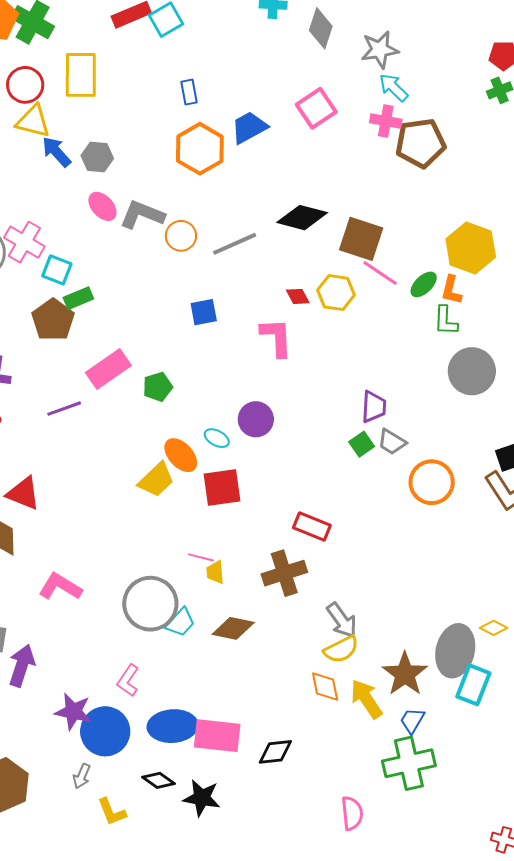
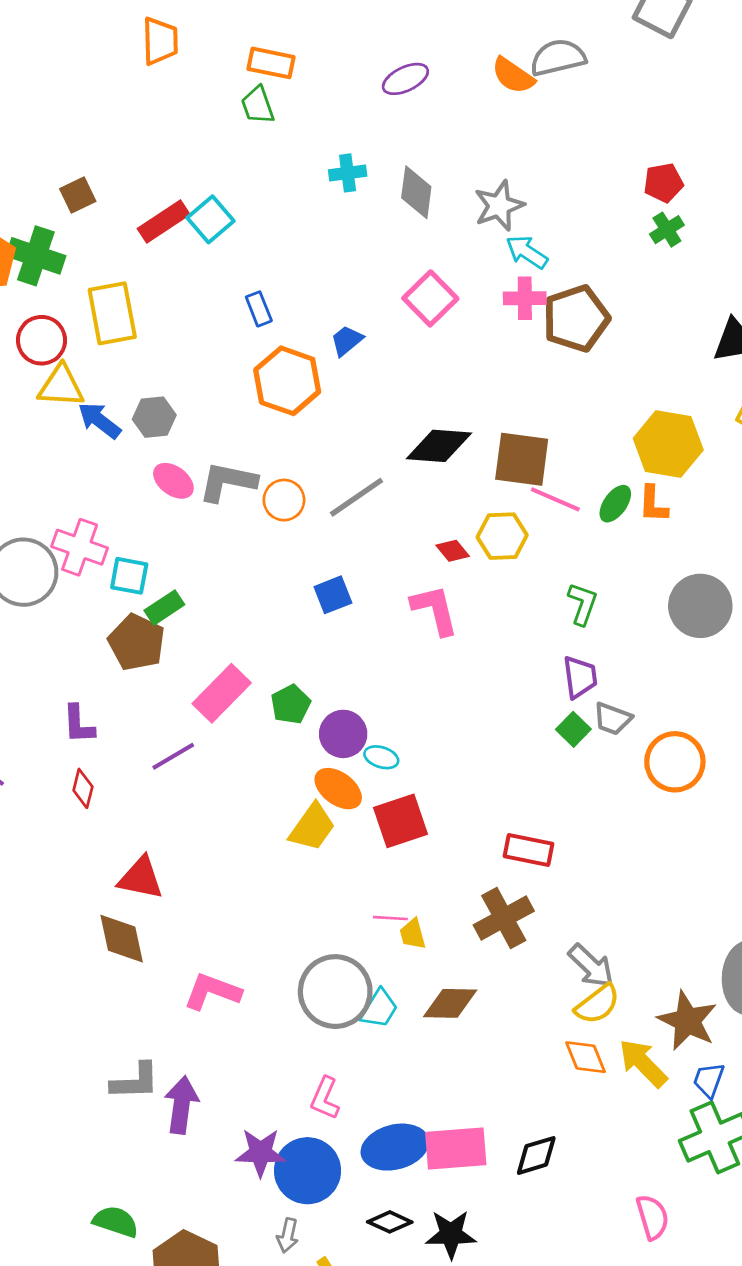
blue trapezoid: (249, 127) -> (347, 341), size x0.7
green L-shape: (446, 321) -> (583, 604), moved, turned -152
purple circle: (256, 419) -> (343, 734), moved

